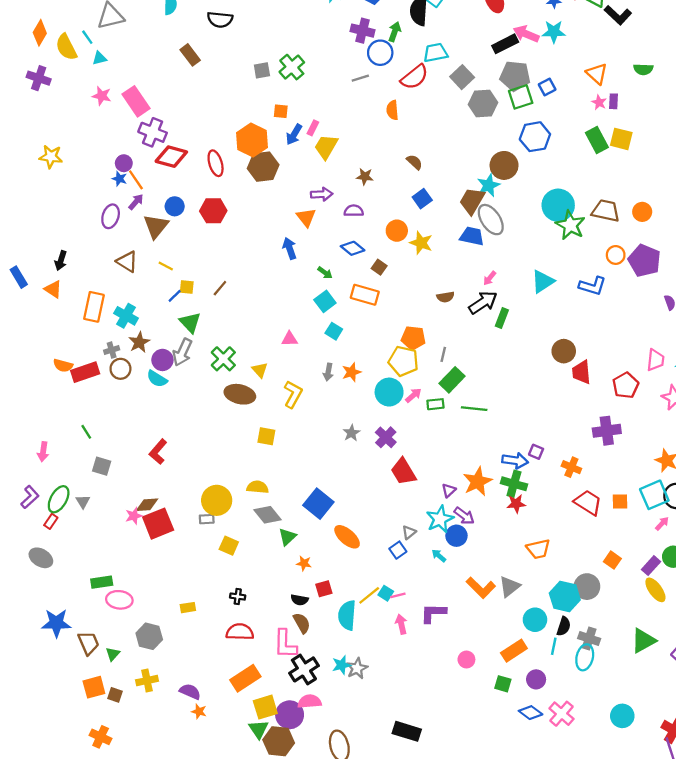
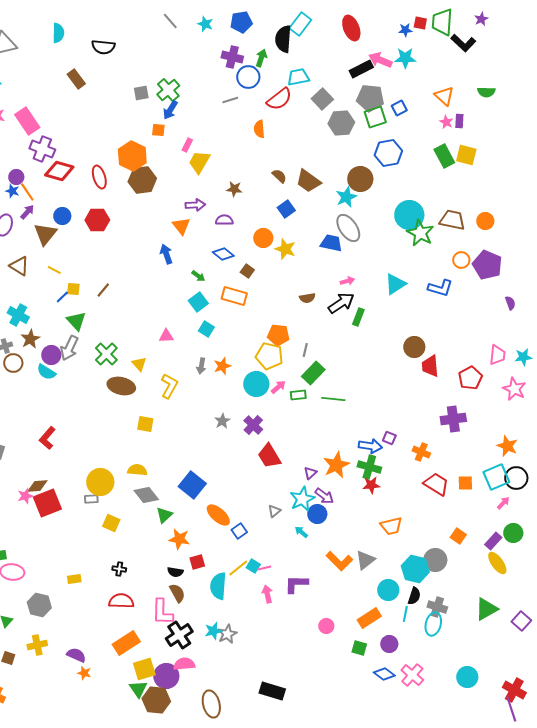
blue arrow: (294, 134) -> (170, 110), moved
brown trapezoid: (472, 201) -> (308, 181), moved, turned -84
pink arrow: (490, 278) -> (347, 281), turned -144
blue square: (398, 550) -> (239, 531), moved
orange star: (304, 563) -> (179, 539), size x1.5

